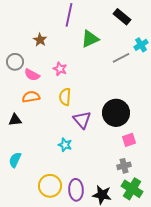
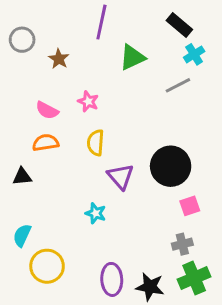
cyan cross: (141, 45) -> (194, 54), moved
gray circle: (15, 62) -> (22, 40), moved
yellow circle: (50, 186) -> (47, 266), moved
green cross: (132, 189) -> (194, 278), turned 35

